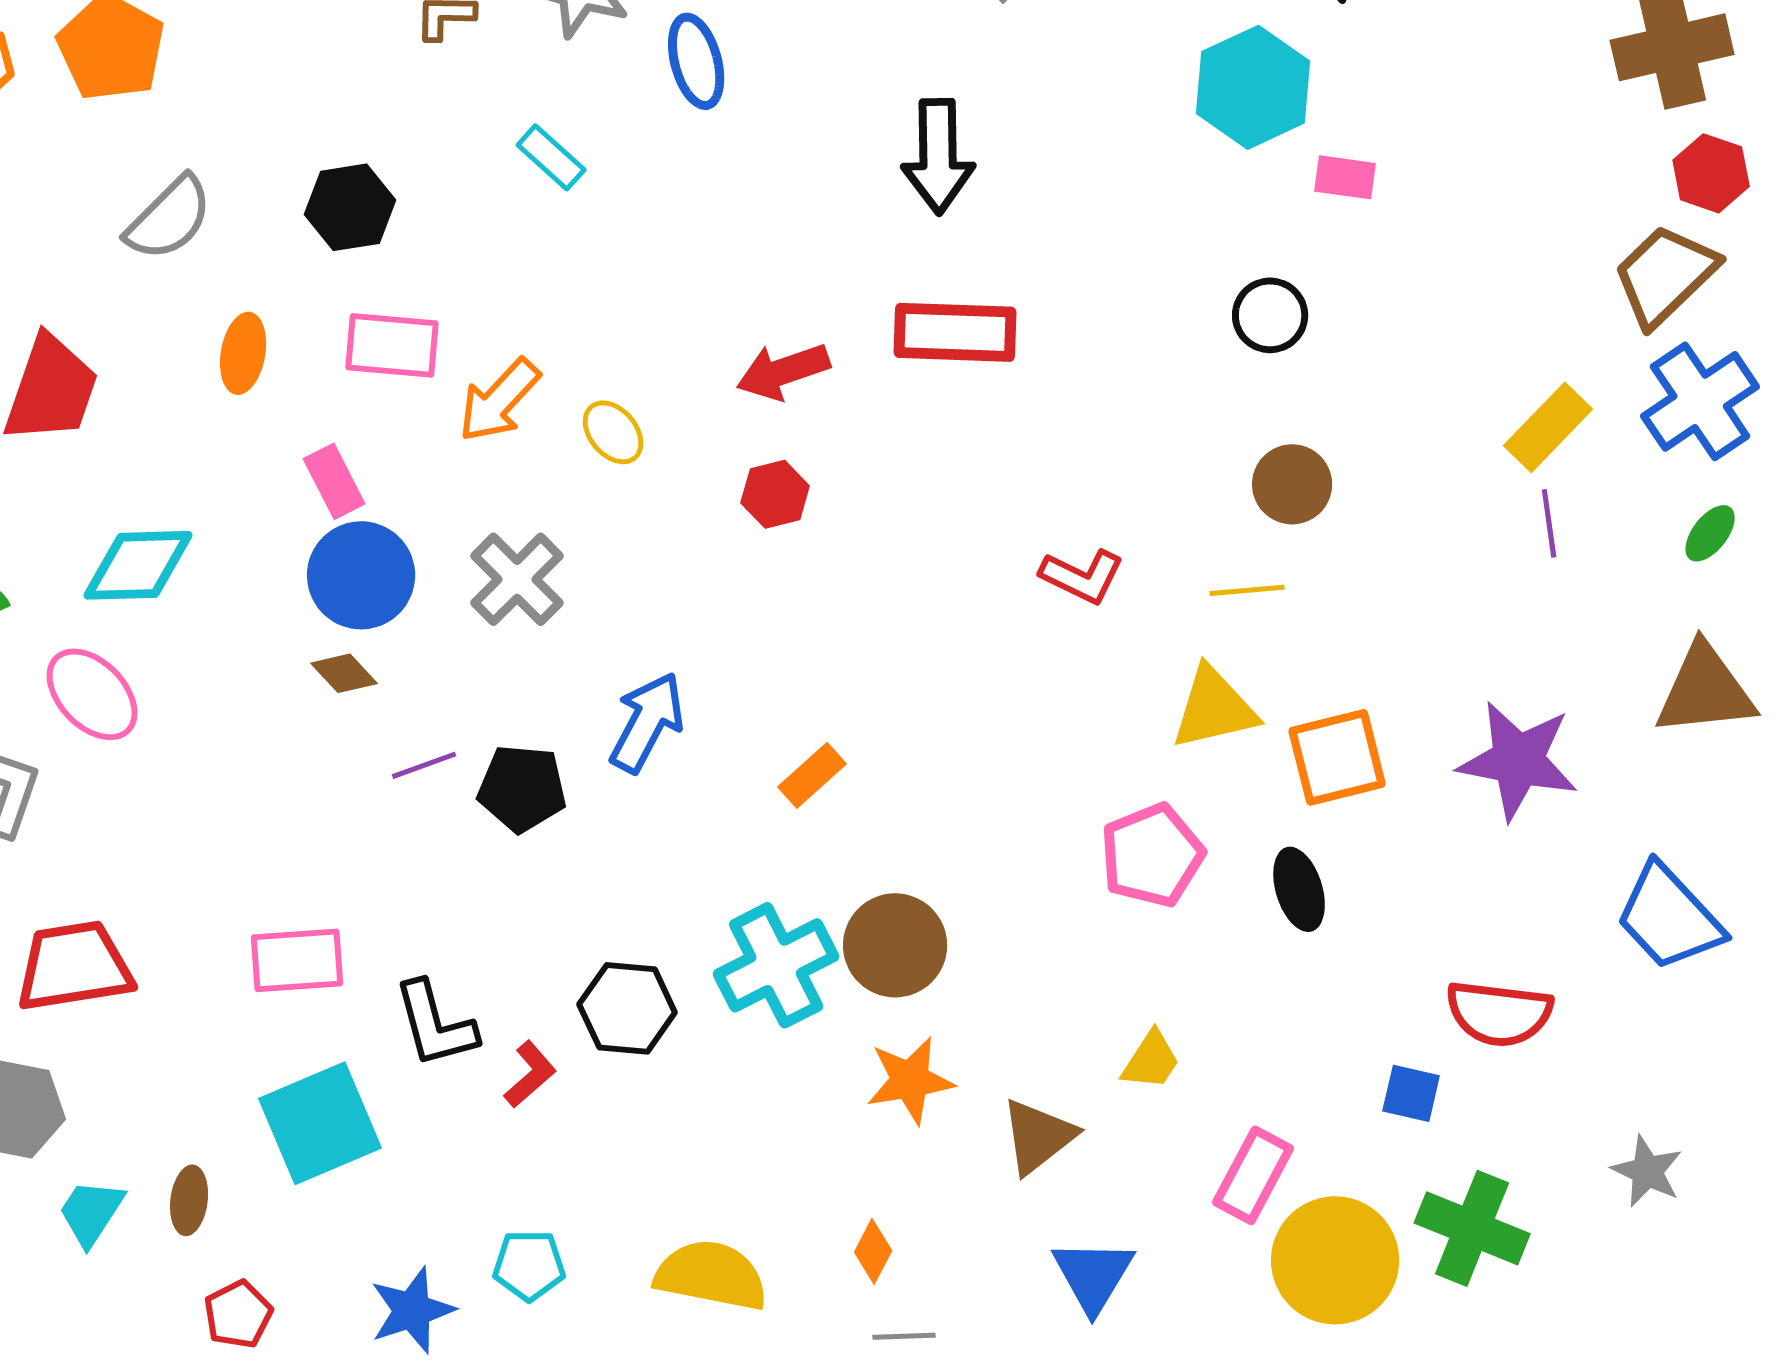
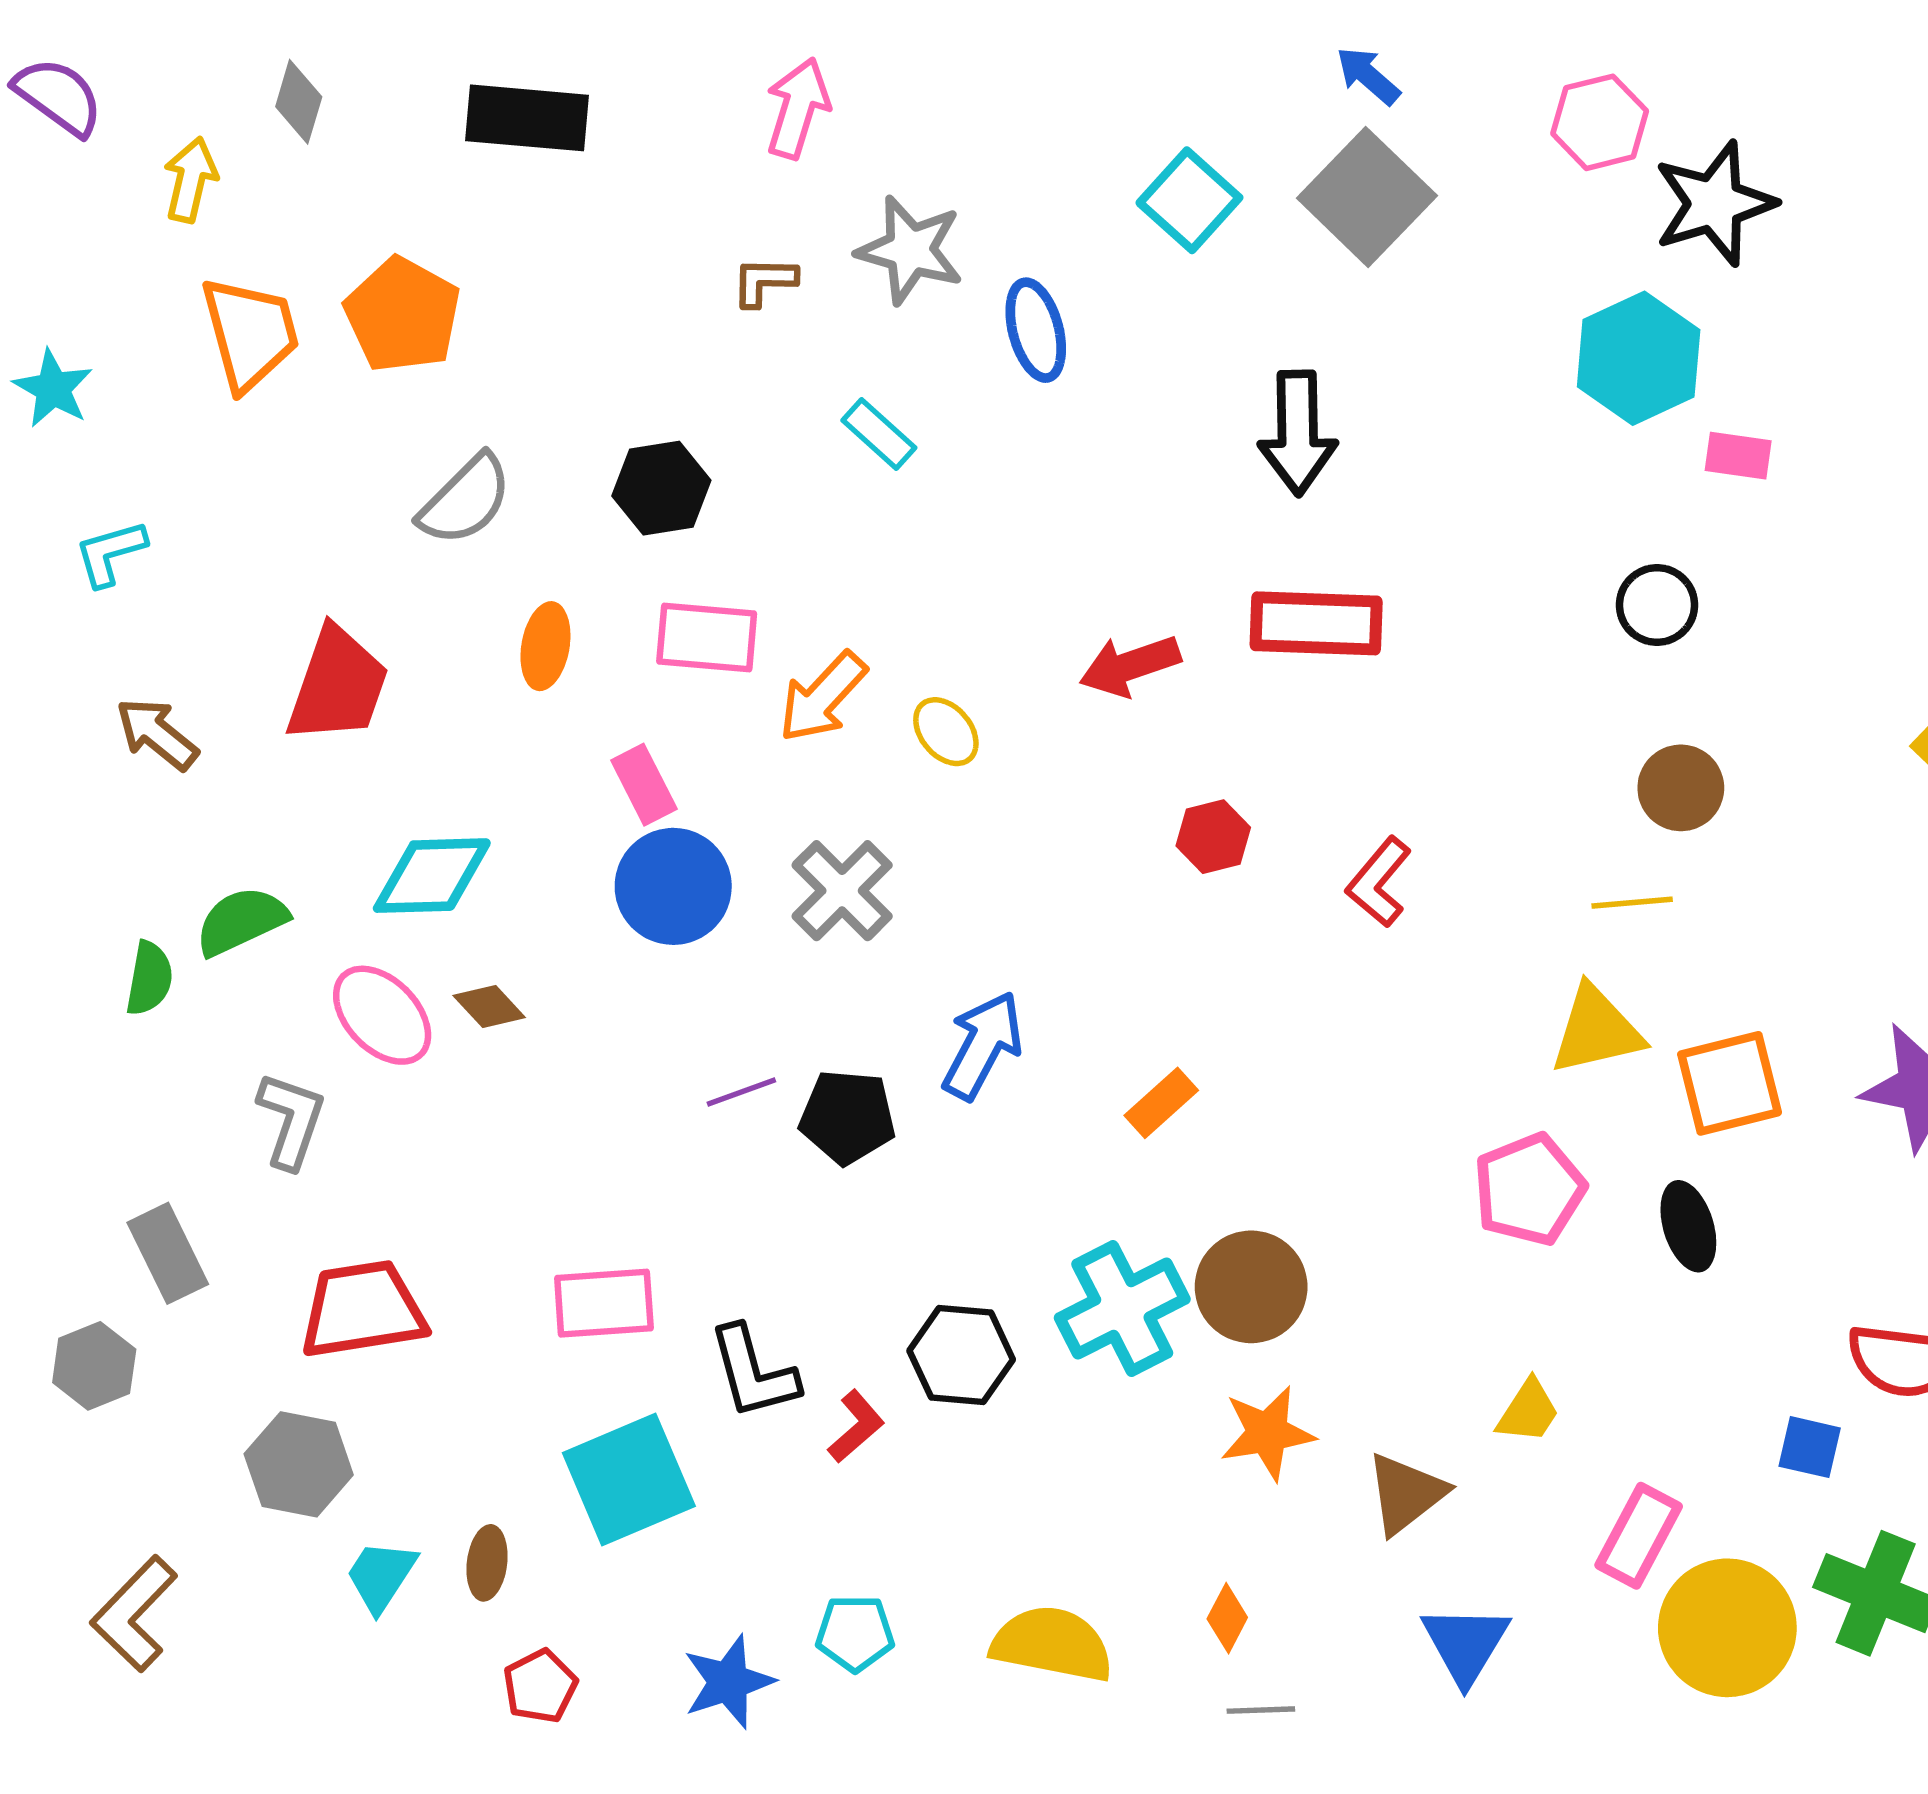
red hexagon: (775, 494) -> (1213, 837), moved
red L-shape: (1082, 576) -> (1379, 882), moved, turned 104
brown diamond: (344, 673) -> (489, 1007), moved

